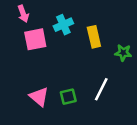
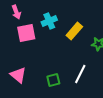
yellow rectangle: (94, 37) -> (74, 31), turned 54
pink triangle: (39, 97) -> (18, 75), moved

